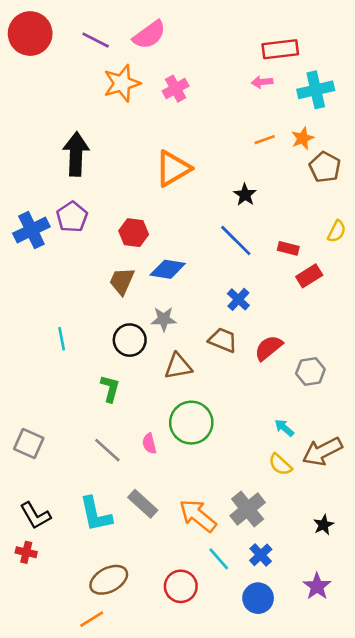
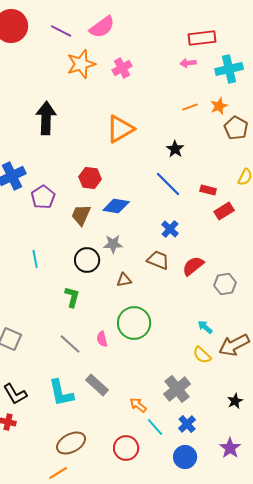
purple pentagon: (72, 217) -> (43, 197), moved
brown triangle: (178, 366) -> (124, 280), size x0.7
orange arrow: (198, 516) -> (138, 405), moved, size x0.6

